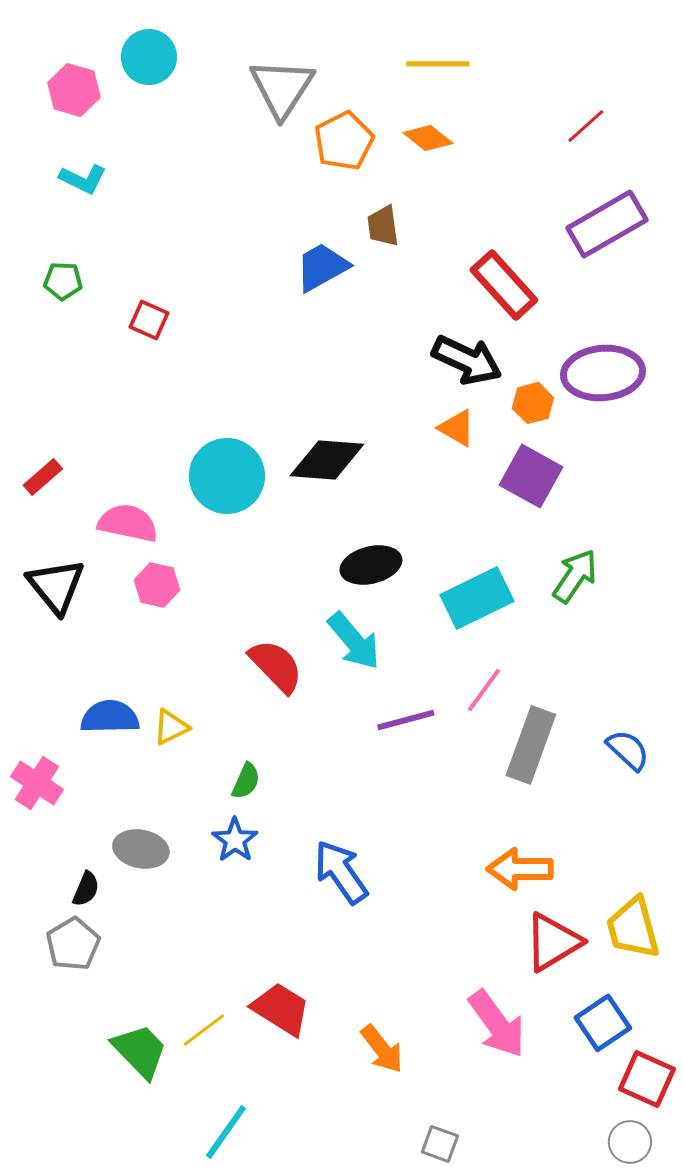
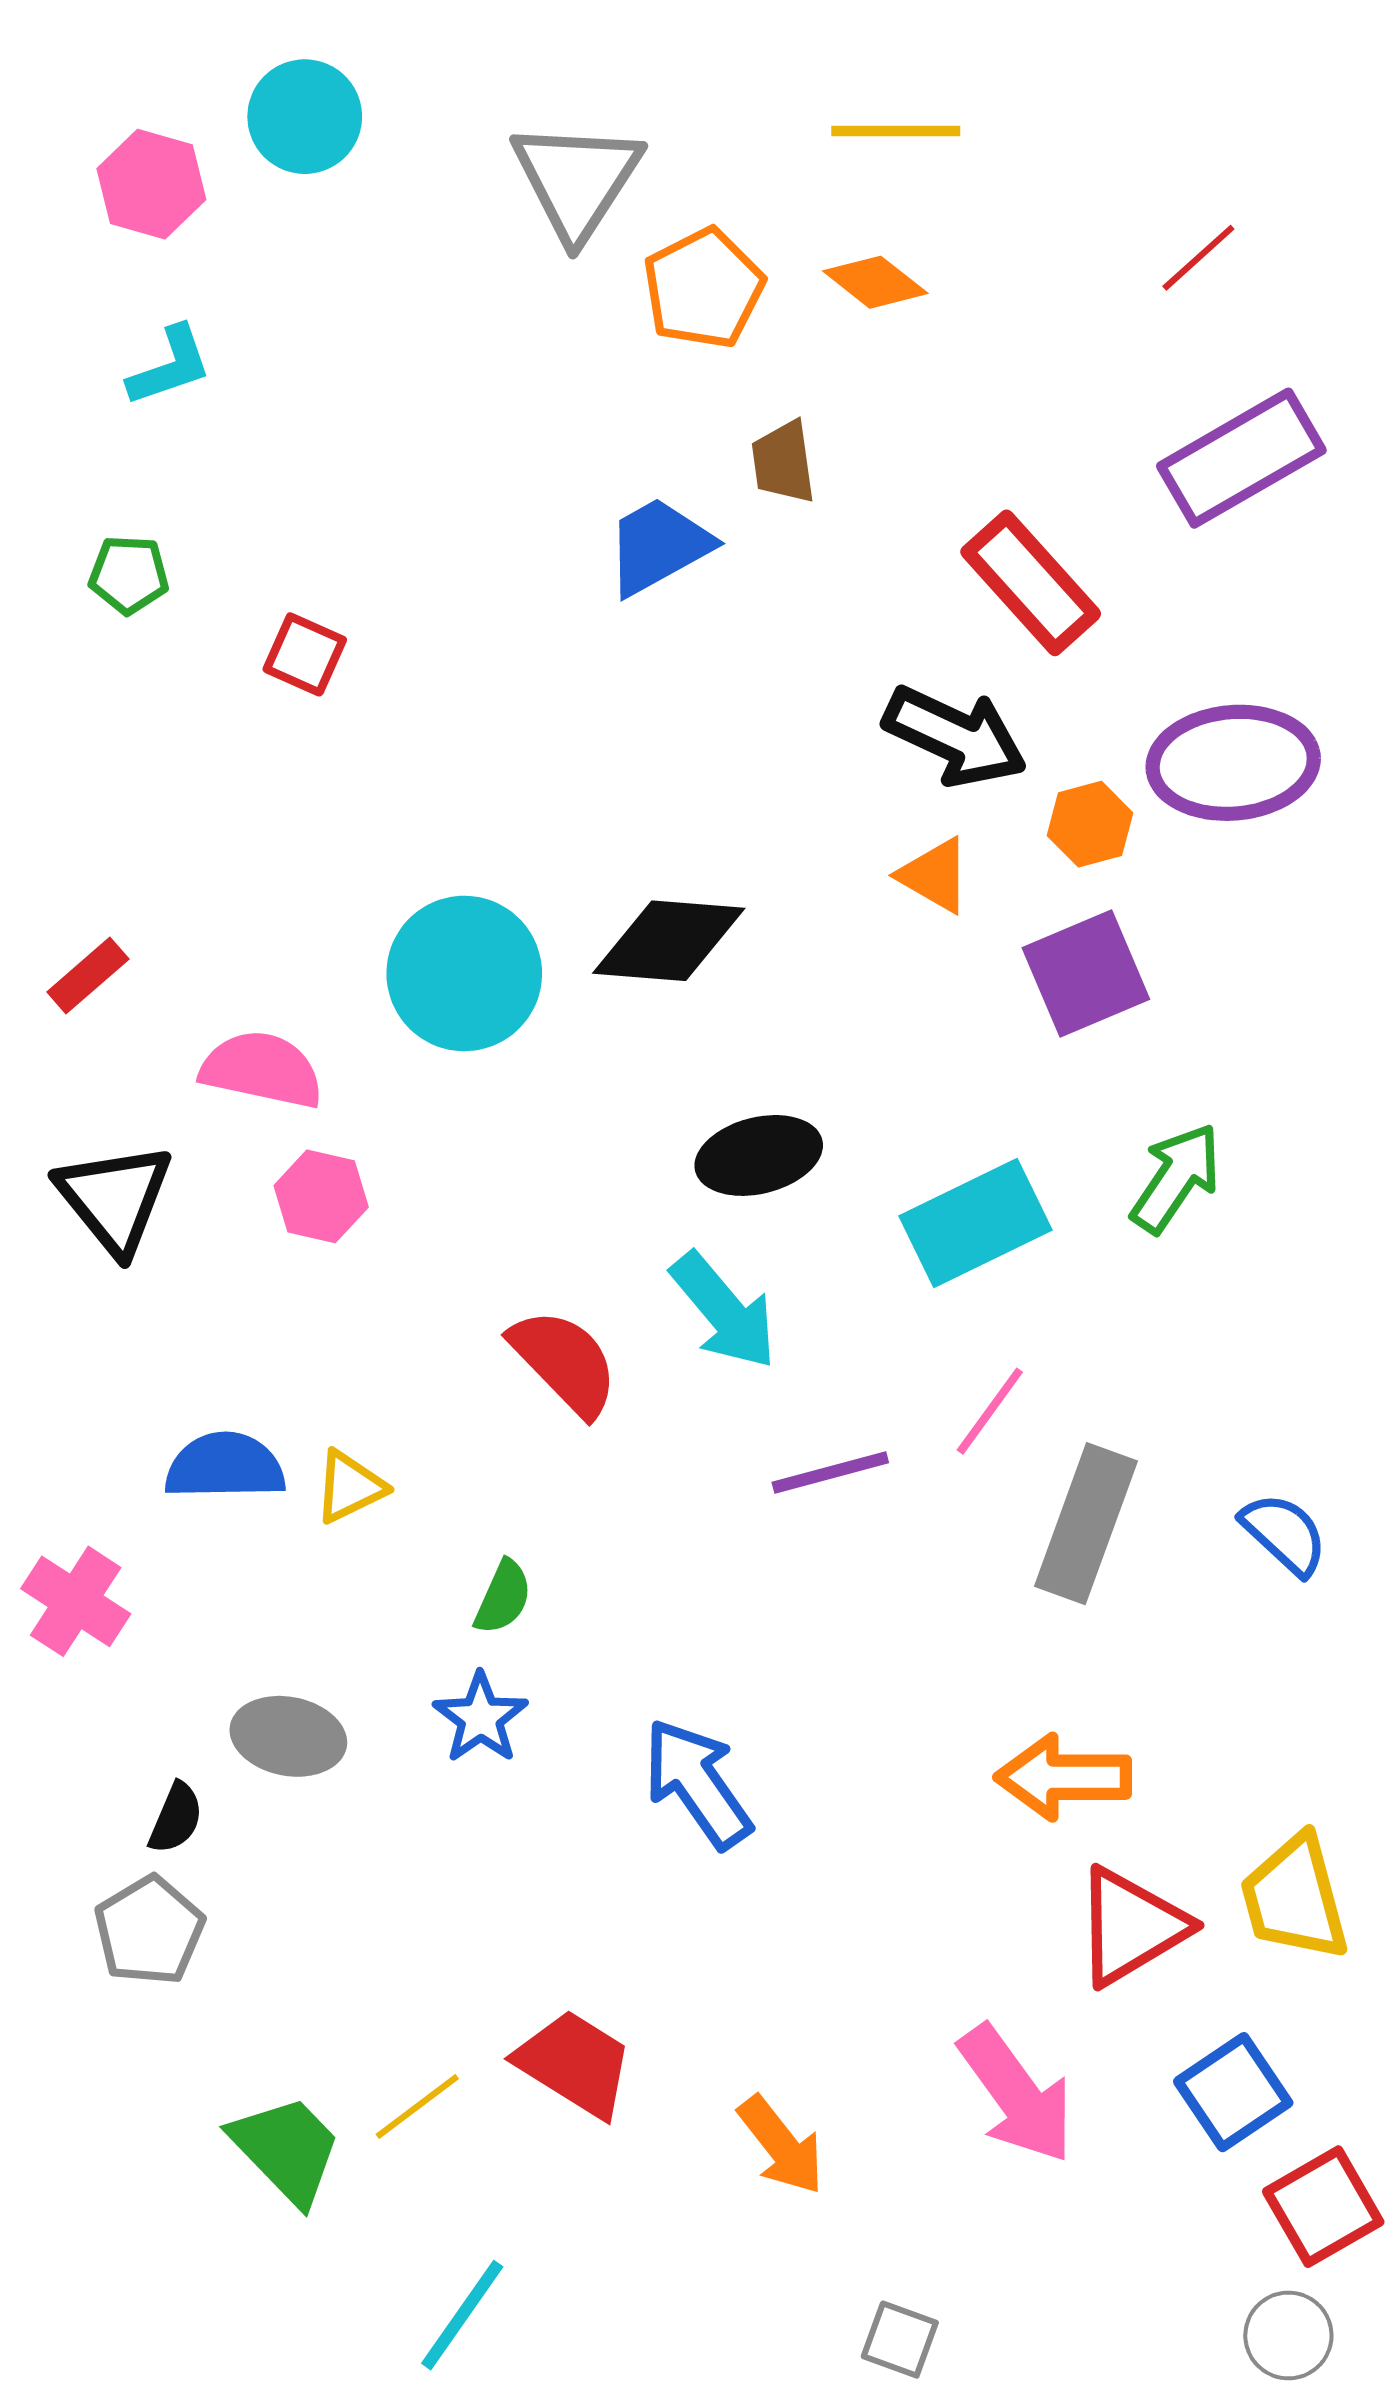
cyan L-shape: (83, 179) -> (170, 366), turned -45
purple square: (531, 476) -> (1086, 973), turned 38
red square: (647, 1079) -> (1323, 2207), turned 36

